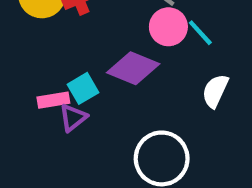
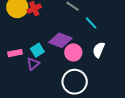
pink circle: (168, 27) -> (73, 52), moved
pink rectangle: (53, 100) -> (15, 53), moved

